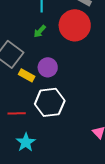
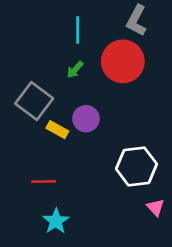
white hexagon: (50, 102) -> (136, 166), moved

